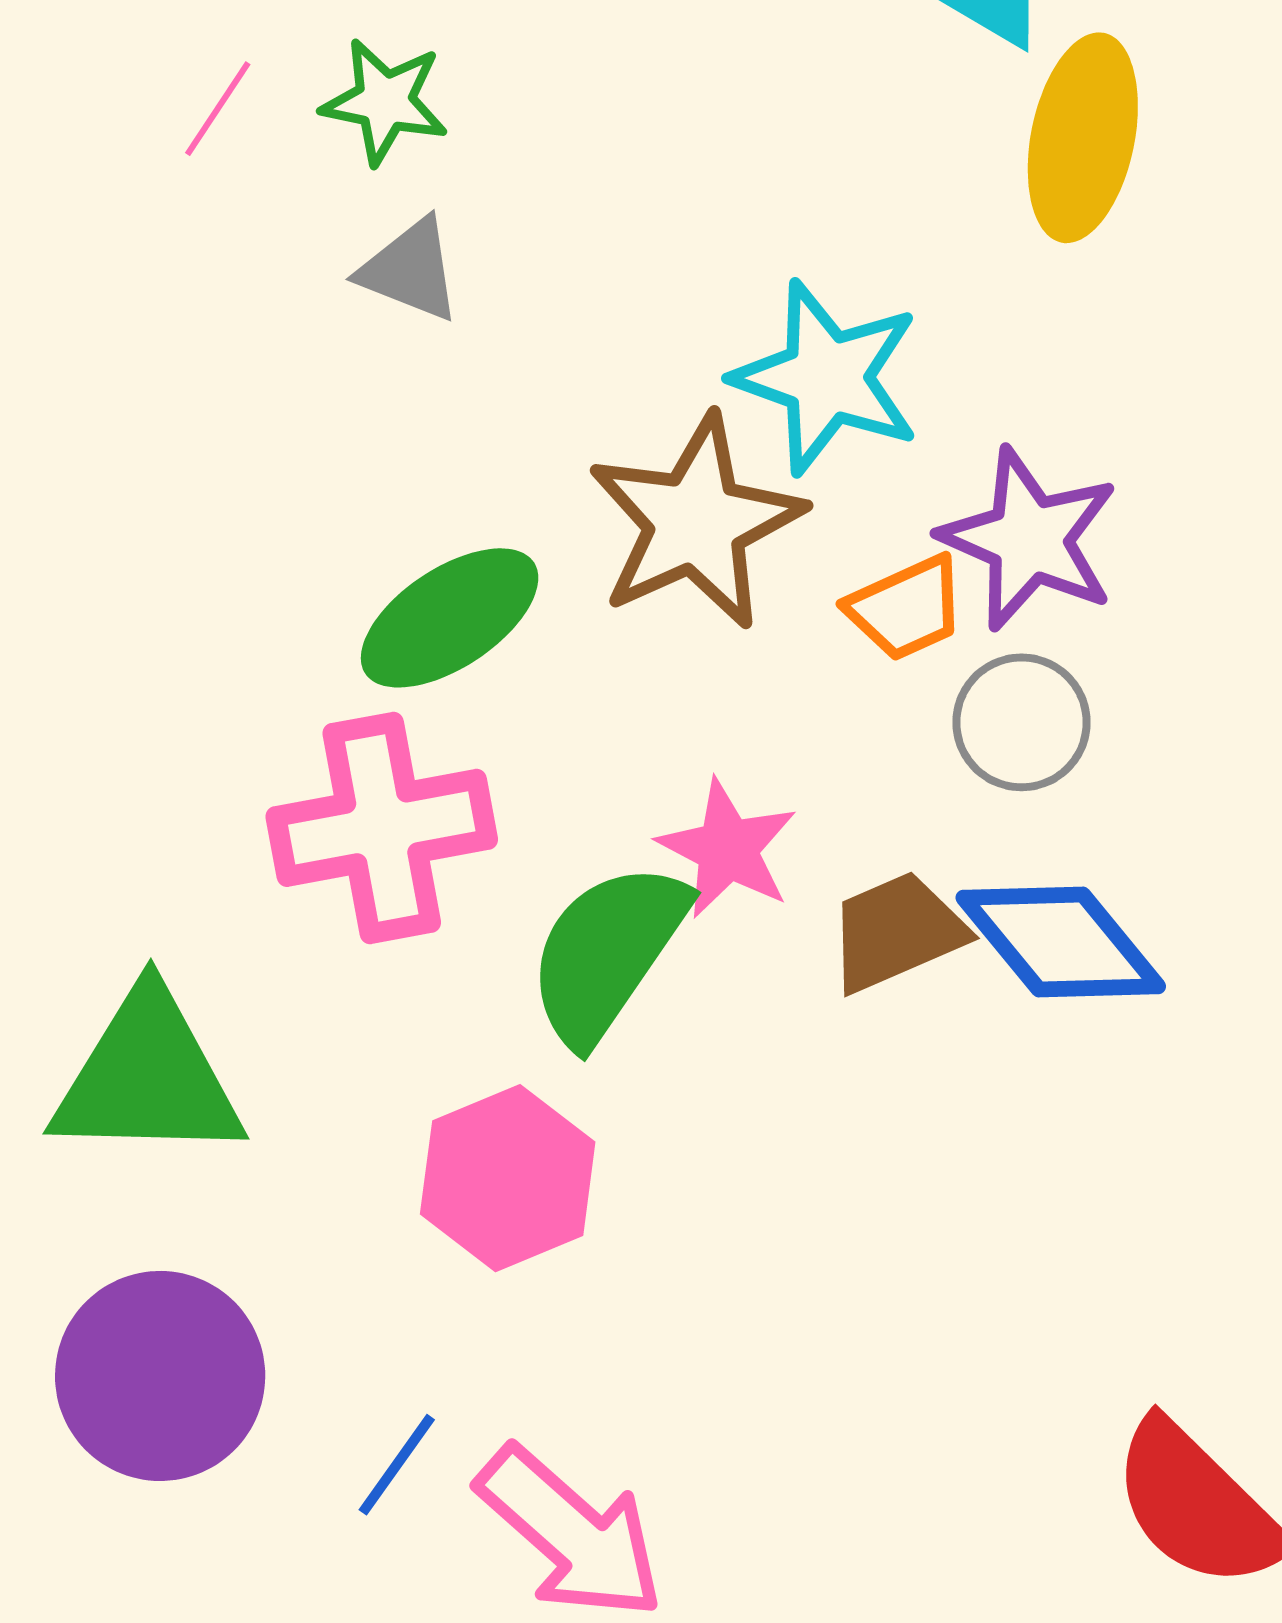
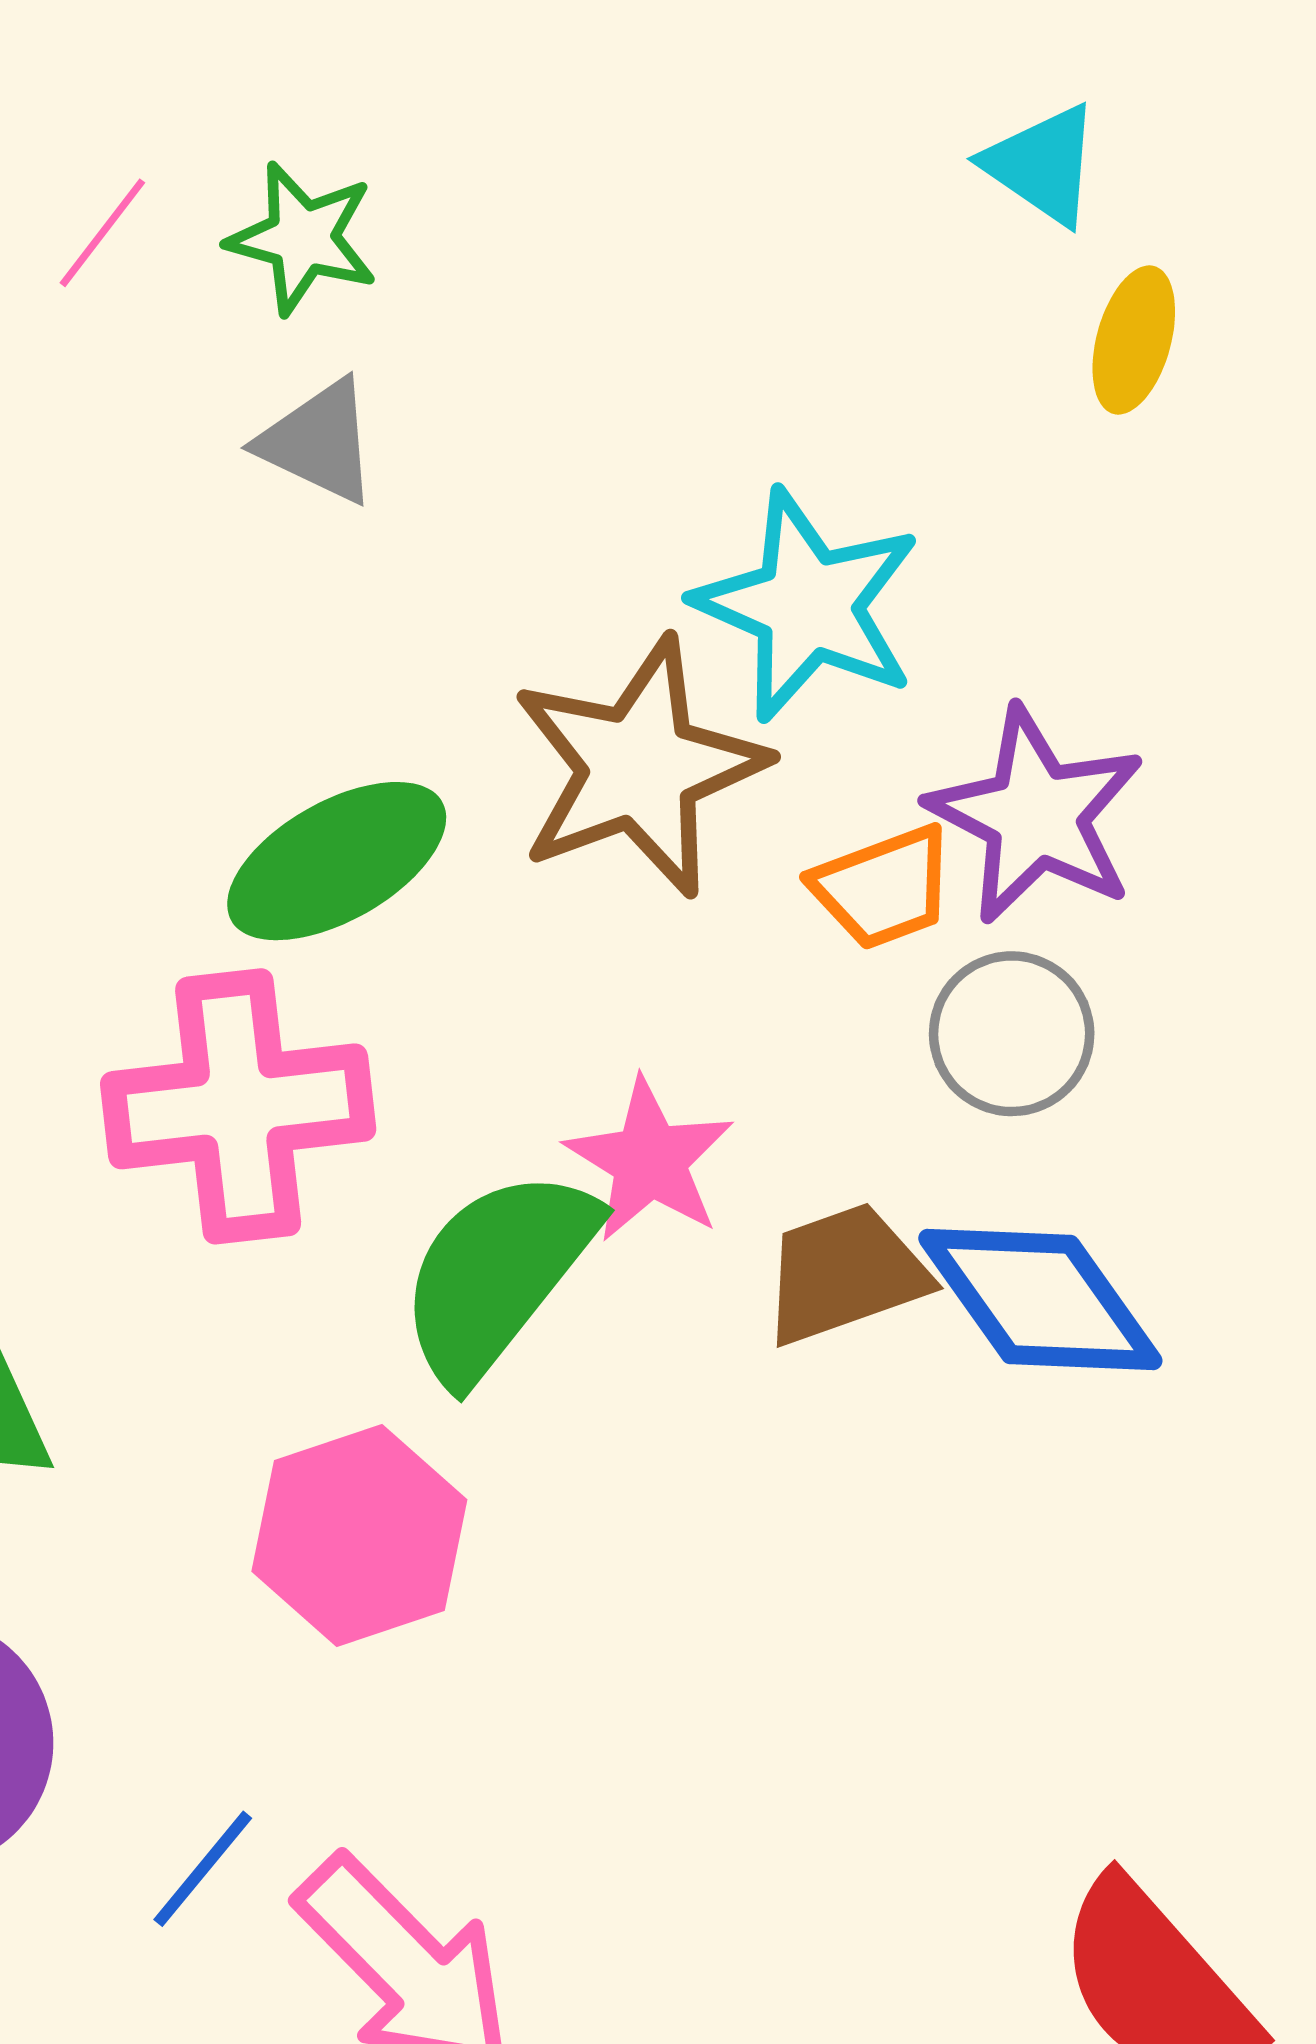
yellow ellipse: (1083, 138) -> (1134, 340), size x0.6

